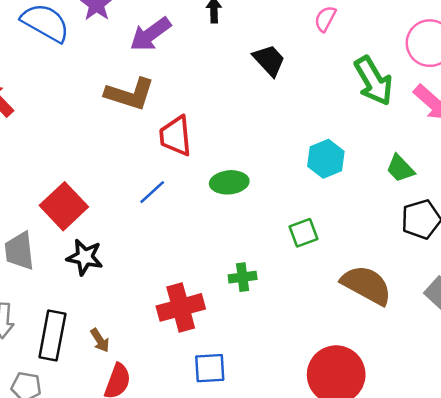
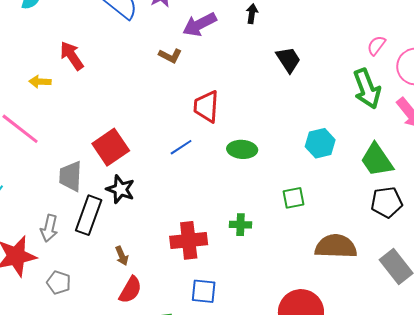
pink semicircle: (325, 19) -> (376, 45), moved
brown L-shape: (130, 94) -> (170, 56), moved, size x0.6
green trapezoid: (400, 168) -> (377, 160), size x1.5
brown semicircle: (366, 285) -> (336, 246), turned -36
black rectangle: (52, 335) -> (89, 215), moved

